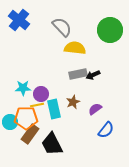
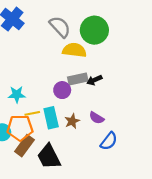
green circle: (110, 30) -> (94, 30), moved
purple circle: (41, 94) -> (62, 90), moved
brown star: (73, 102) -> (72, 121), moved
purple semicircle: (95, 109) -> (97, 118), turned -112

